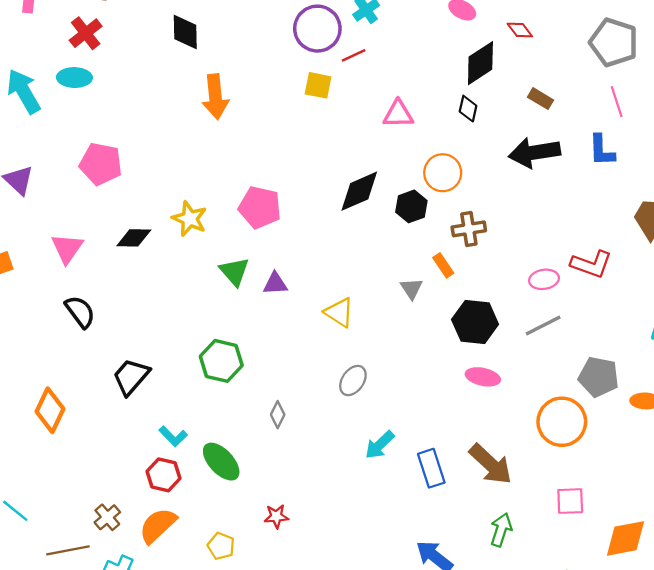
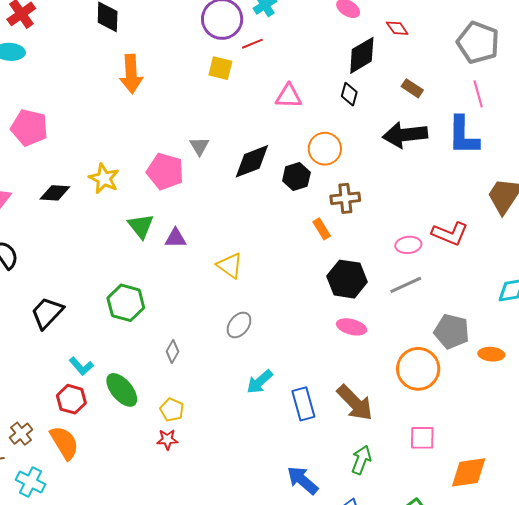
blue L-shape: (602, 150) -> (463, 135), size x1.4
gray triangle: (411, 289) -> (199, 146), moved
orange semicircle: (158, 525) -> (64, 443), turned 99
yellow pentagon: (221, 546) -> (172, 410), moved

